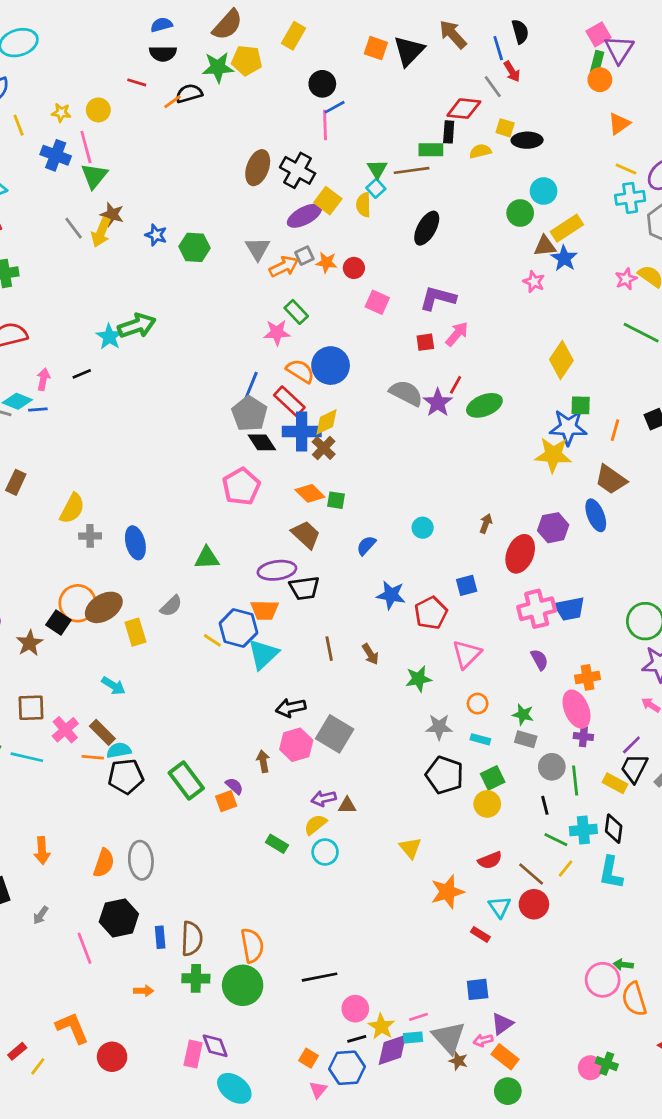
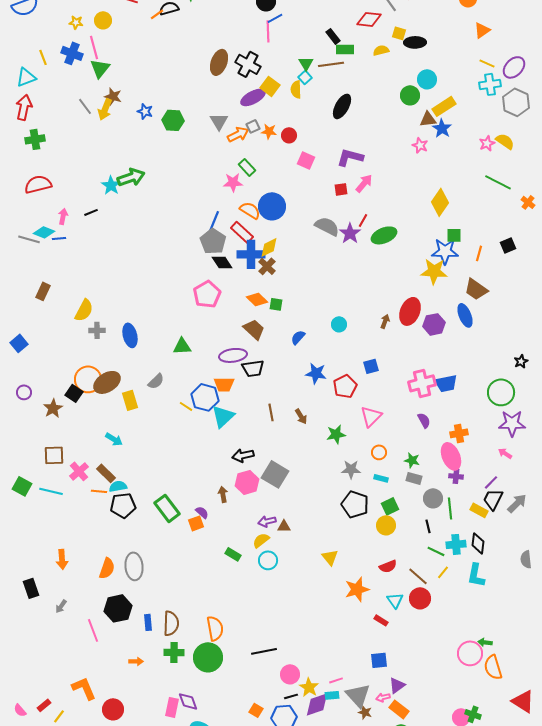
yellow line: (19, 125) -> (43, 57), moved
black rectangle: (449, 132) -> (333, 36), moved, turned -42
red ellipse: (520, 554) -> (410, 311), moved

